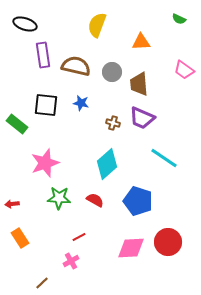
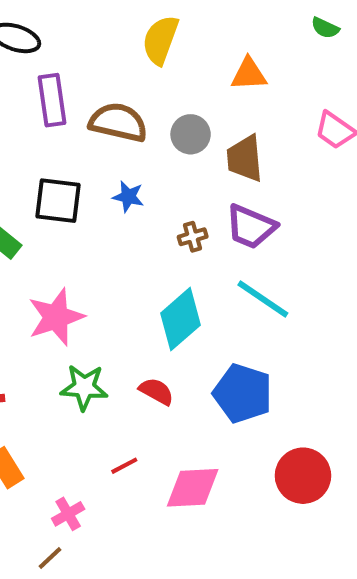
brown cross: (113, 123) -> (193, 237), turned -32
cyan line: (164, 158) -> (263, 299), moved
pink diamond: (131, 248) -> (193, 488), moved
pink cross: (71, 261) -> (68, 514), moved

